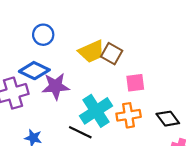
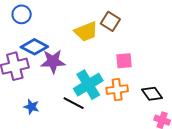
blue circle: (43, 35) -> (22, 14), moved
brown square: (112, 54) -> (110, 21), moved

